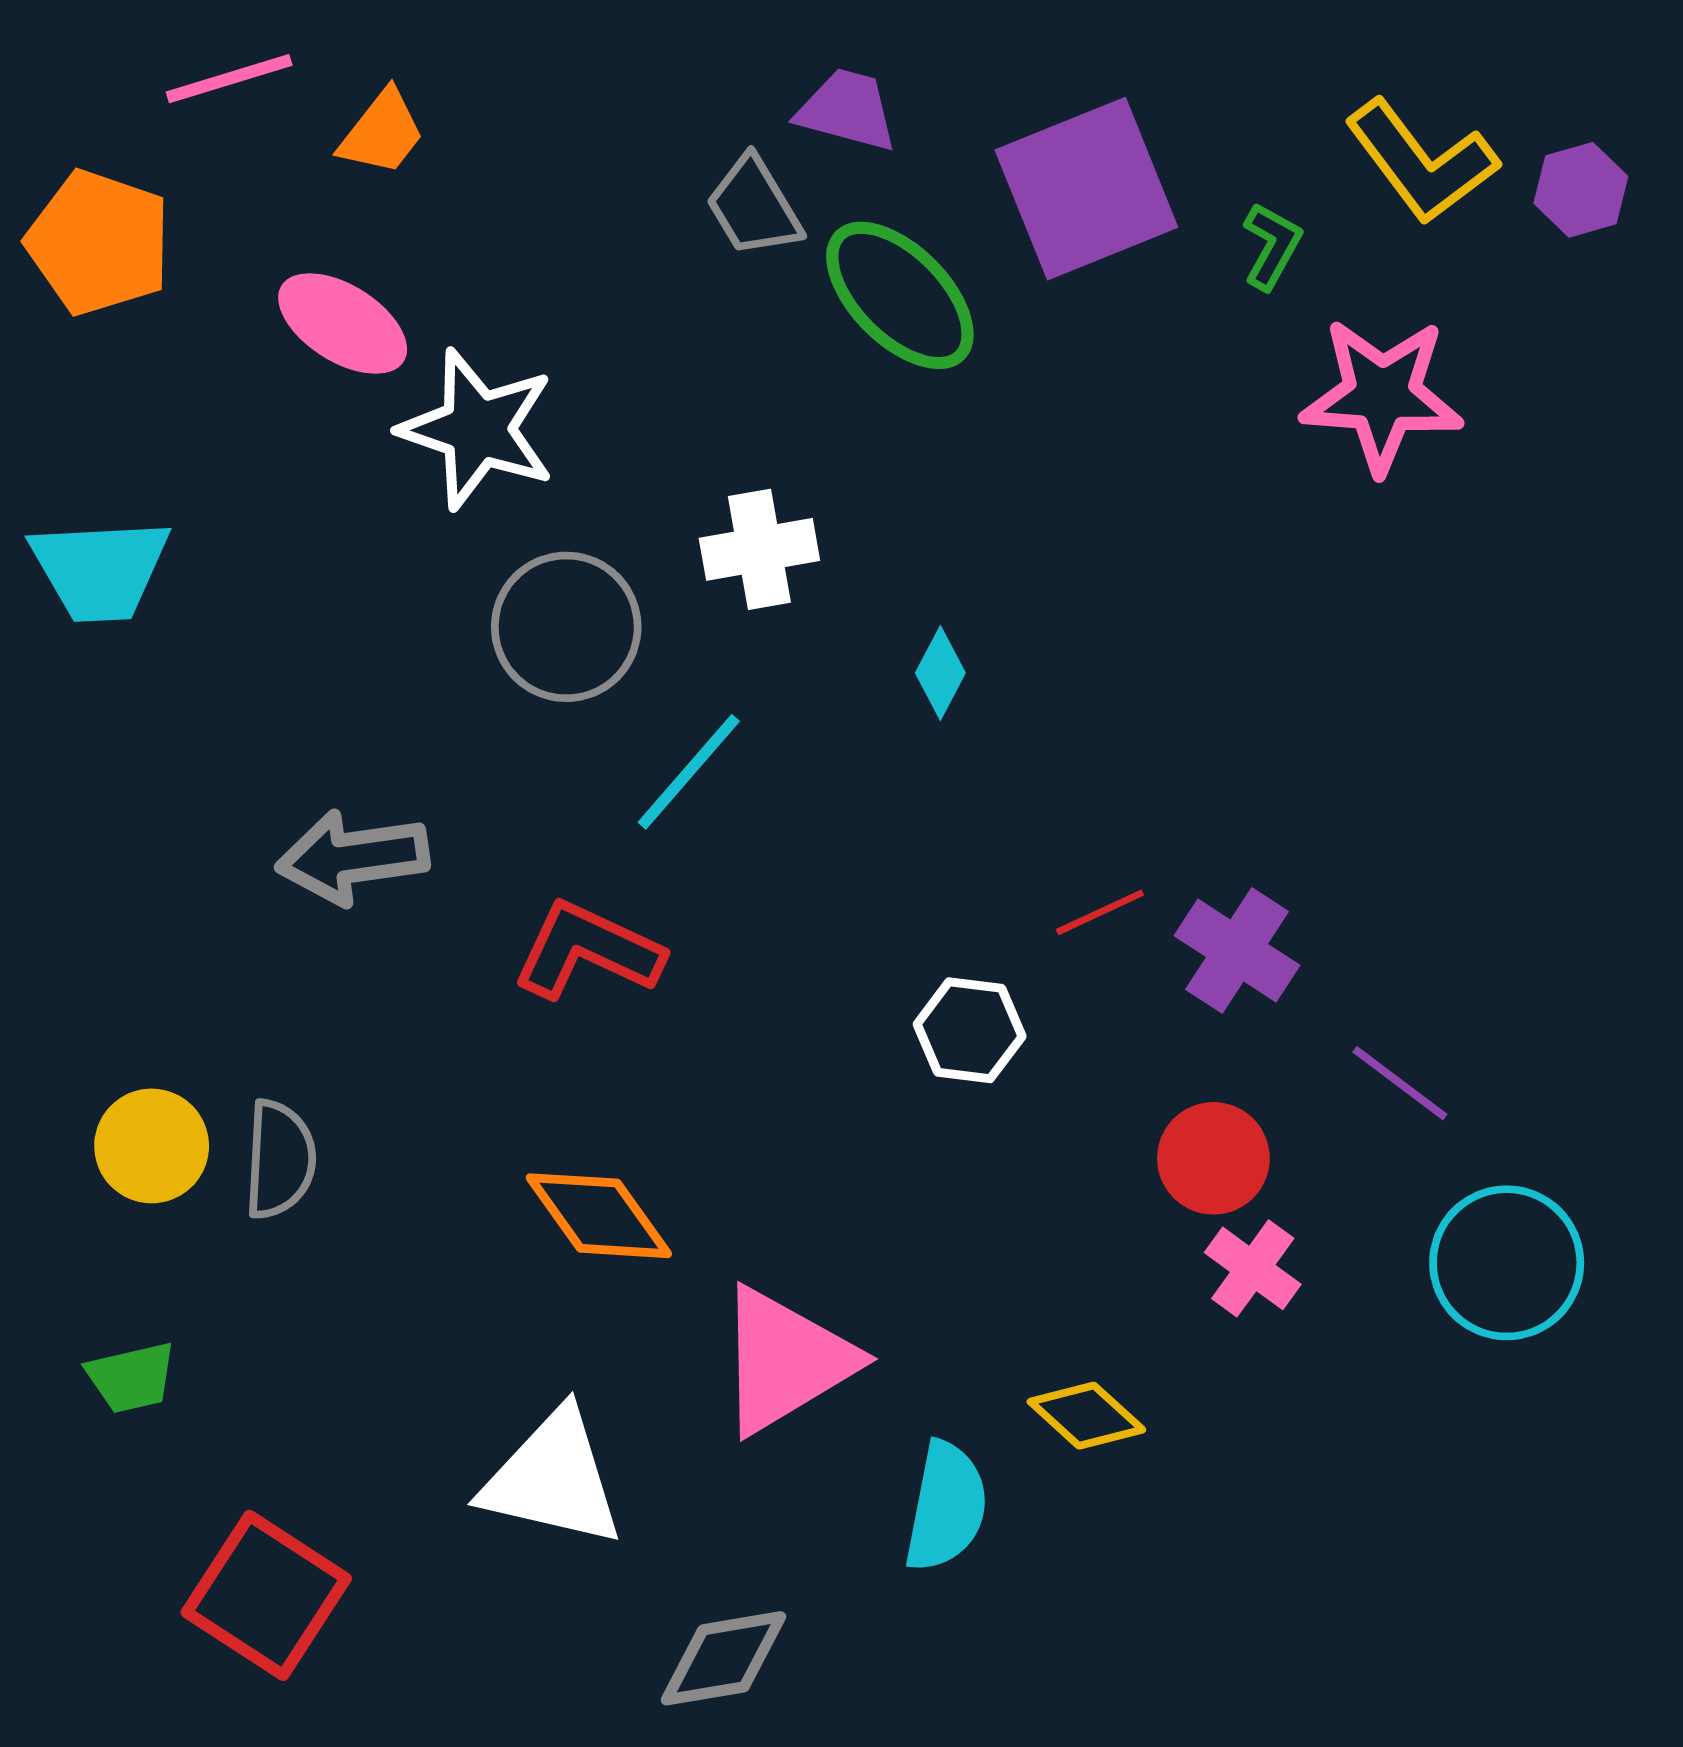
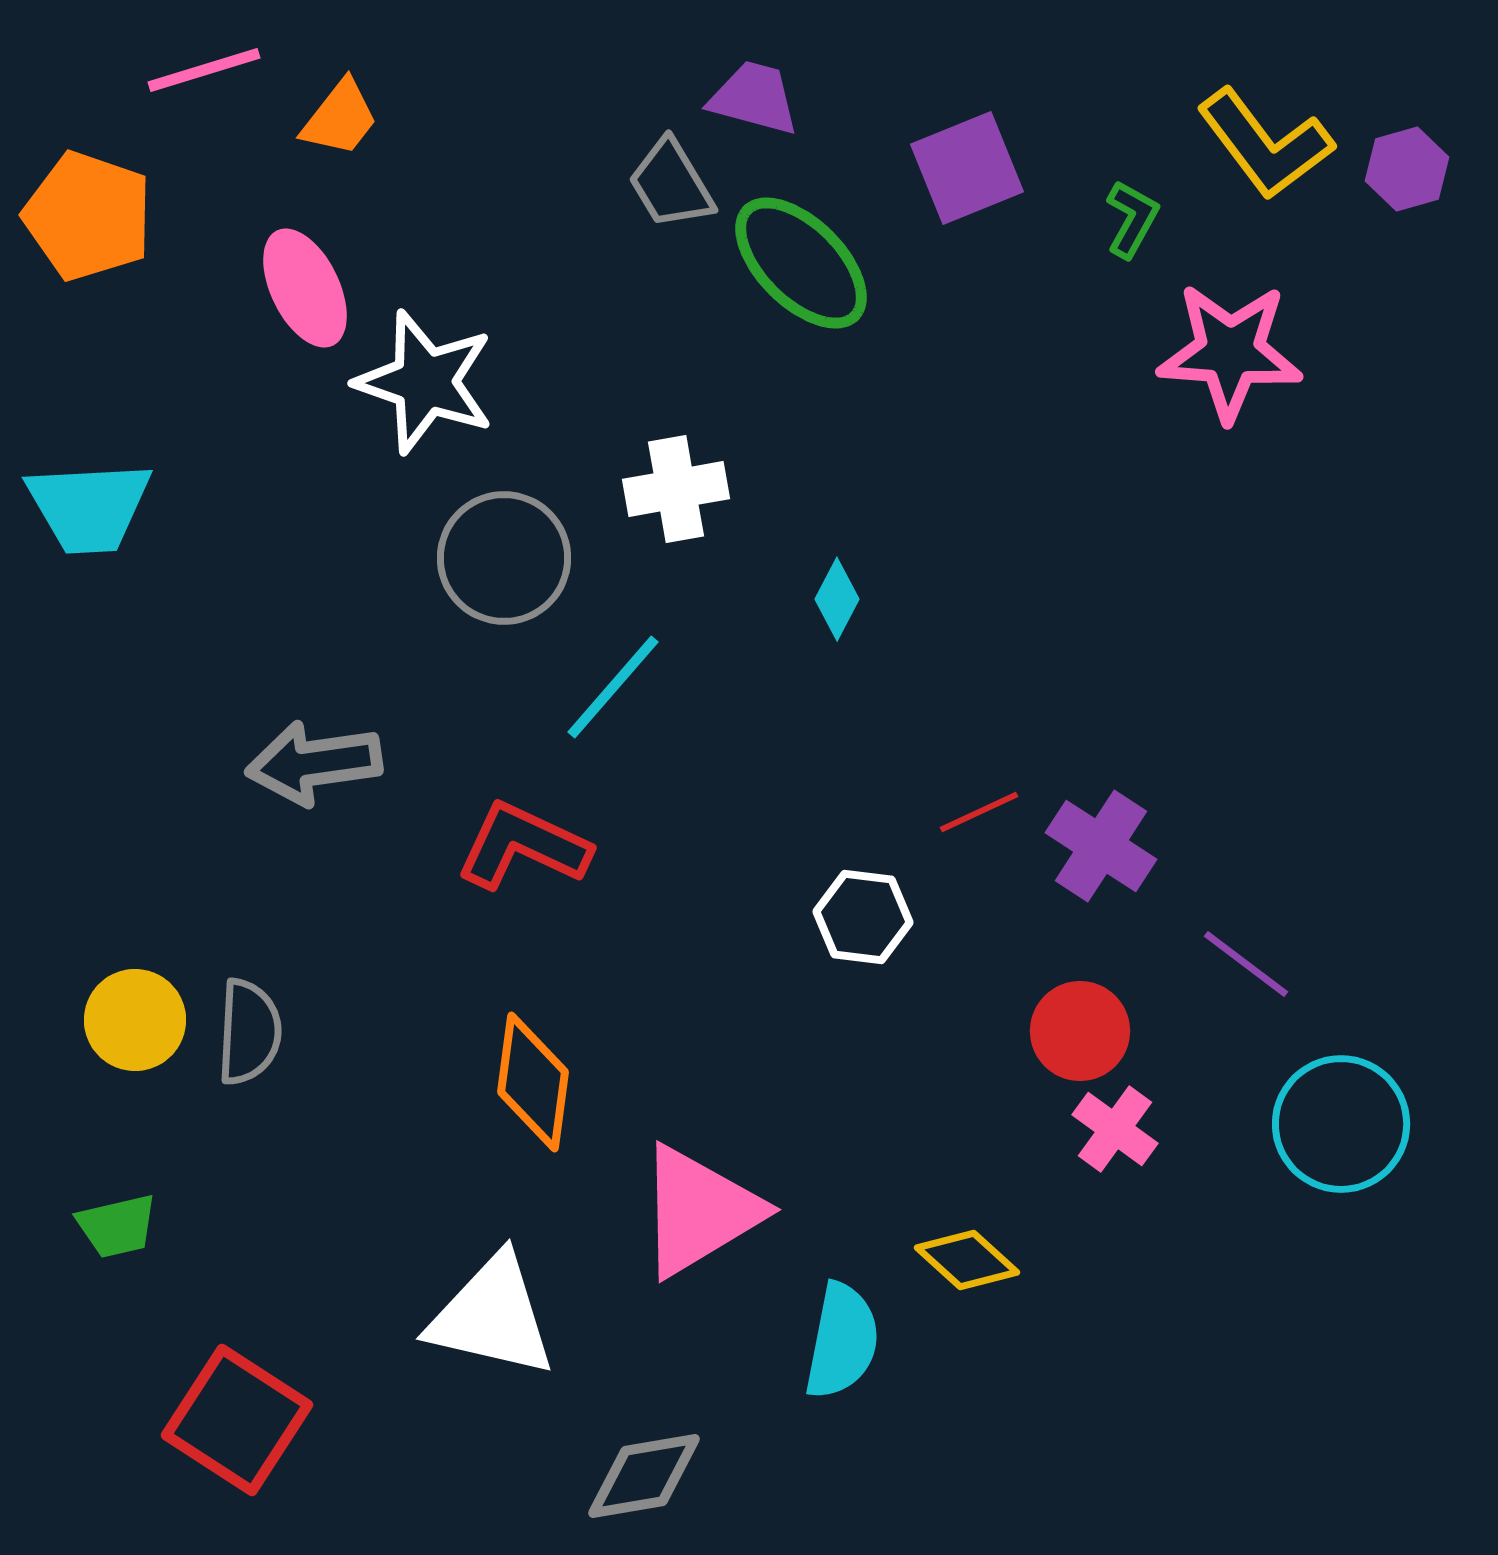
purple square: (1086, 189) -> (967, 168), size x0.7
pink ellipse: (343, 323) -> (305, 288), turned 32
orange diamond: (599, 1216) -> (533, 1082), turned 43

